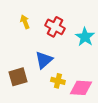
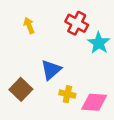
red cross: (55, 27) -> (77, 23), moved
brown square: (18, 77) -> (21, 89), turned -30

